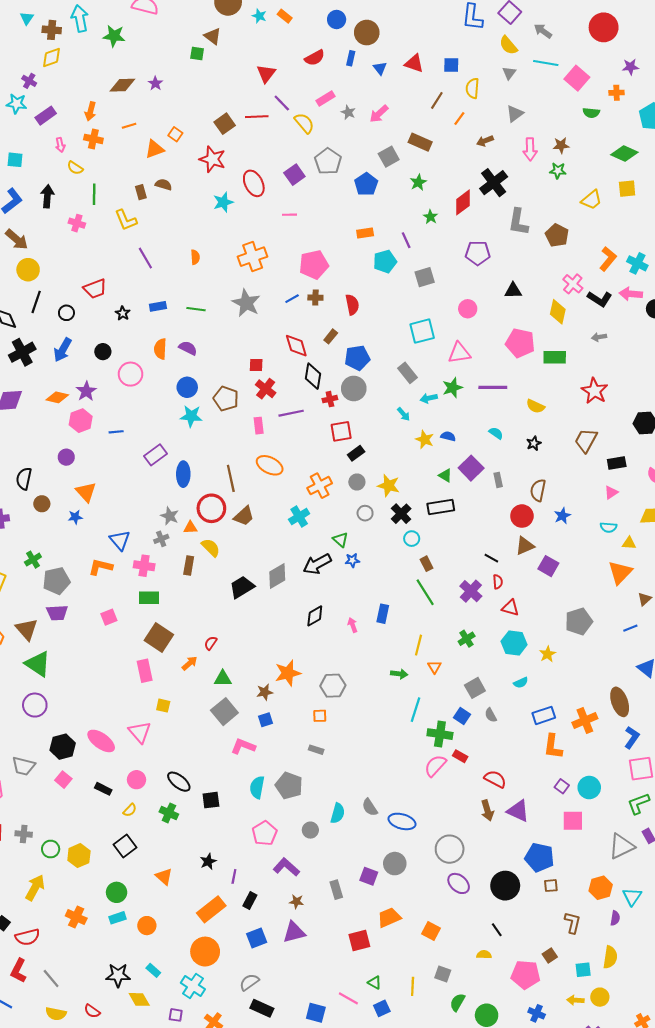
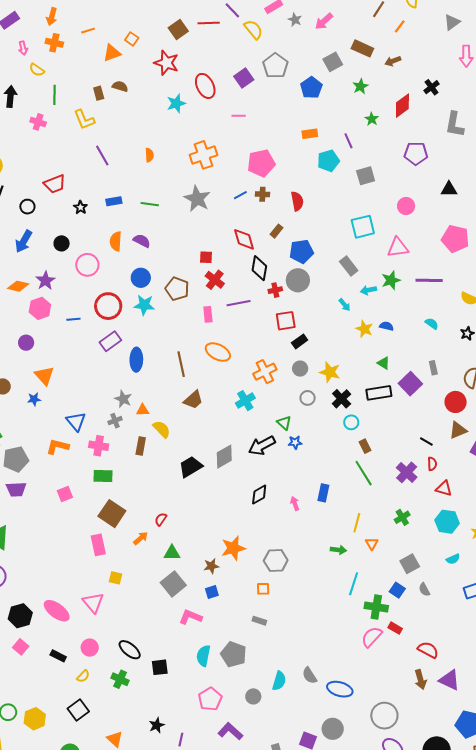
brown arrow: (485, 141) -> (393, 61), moved
black cross: (494, 183) -> (431, 87), size x0.6
purple square: (471, 468) -> (410, 384), moved
red circle: (211, 508) -> (108, 306), moved

